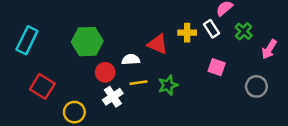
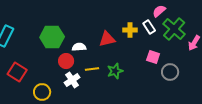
green cross: (244, 31) -> (174, 29), size x1.6
red triangle: (158, 44) -> (107, 39), turned -36
white semicircle: (131, 60) -> (79, 47), moved
gray circle: (256, 86) -> (170, 72), moved

